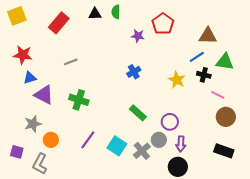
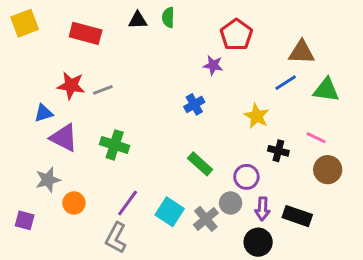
red rectangle: (59, 23) -> (86, 33), turned 65
purple star: (138, 36) -> (213, 65), moved
red star: (23, 55) -> (71, 86), moved
black cross: (204, 75) -> (278, 151), moved
black rectangle: (224, 151) -> (297, 216), moved
gray L-shape: (40, 164) -> (116, 238), moved

